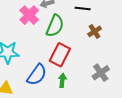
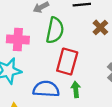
pink cross: (29, 15) -> (18, 39), moved, turned -30
blue semicircle: (37, 75) -> (46, 89), turned -110

